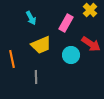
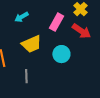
cyan arrow: (31, 18) -> (21, 17), turned 88
red arrow: (91, 44) -> (81, 31), moved

